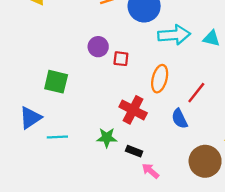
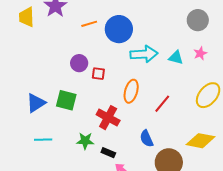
green square: (56, 82) -> (66, 100), moved
blue triangle: (30, 118) -> (36, 103), moved
blue semicircle: (180, 119) -> (147, 139), moved

